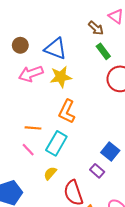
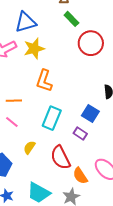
blue triangle: (56, 49) -> (26, 22), turned -30
cyan rectangle: (56, 143) -> (52, 118), moved
yellow semicircle: (50, 173) -> (29, 147), moved

